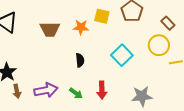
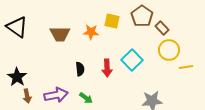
brown rectangle: (168, 23) -> (162, 28), moved
black semicircle: (80, 60) -> (80, 69), moved
red arrow: (102, 90) -> (107, 68), moved

